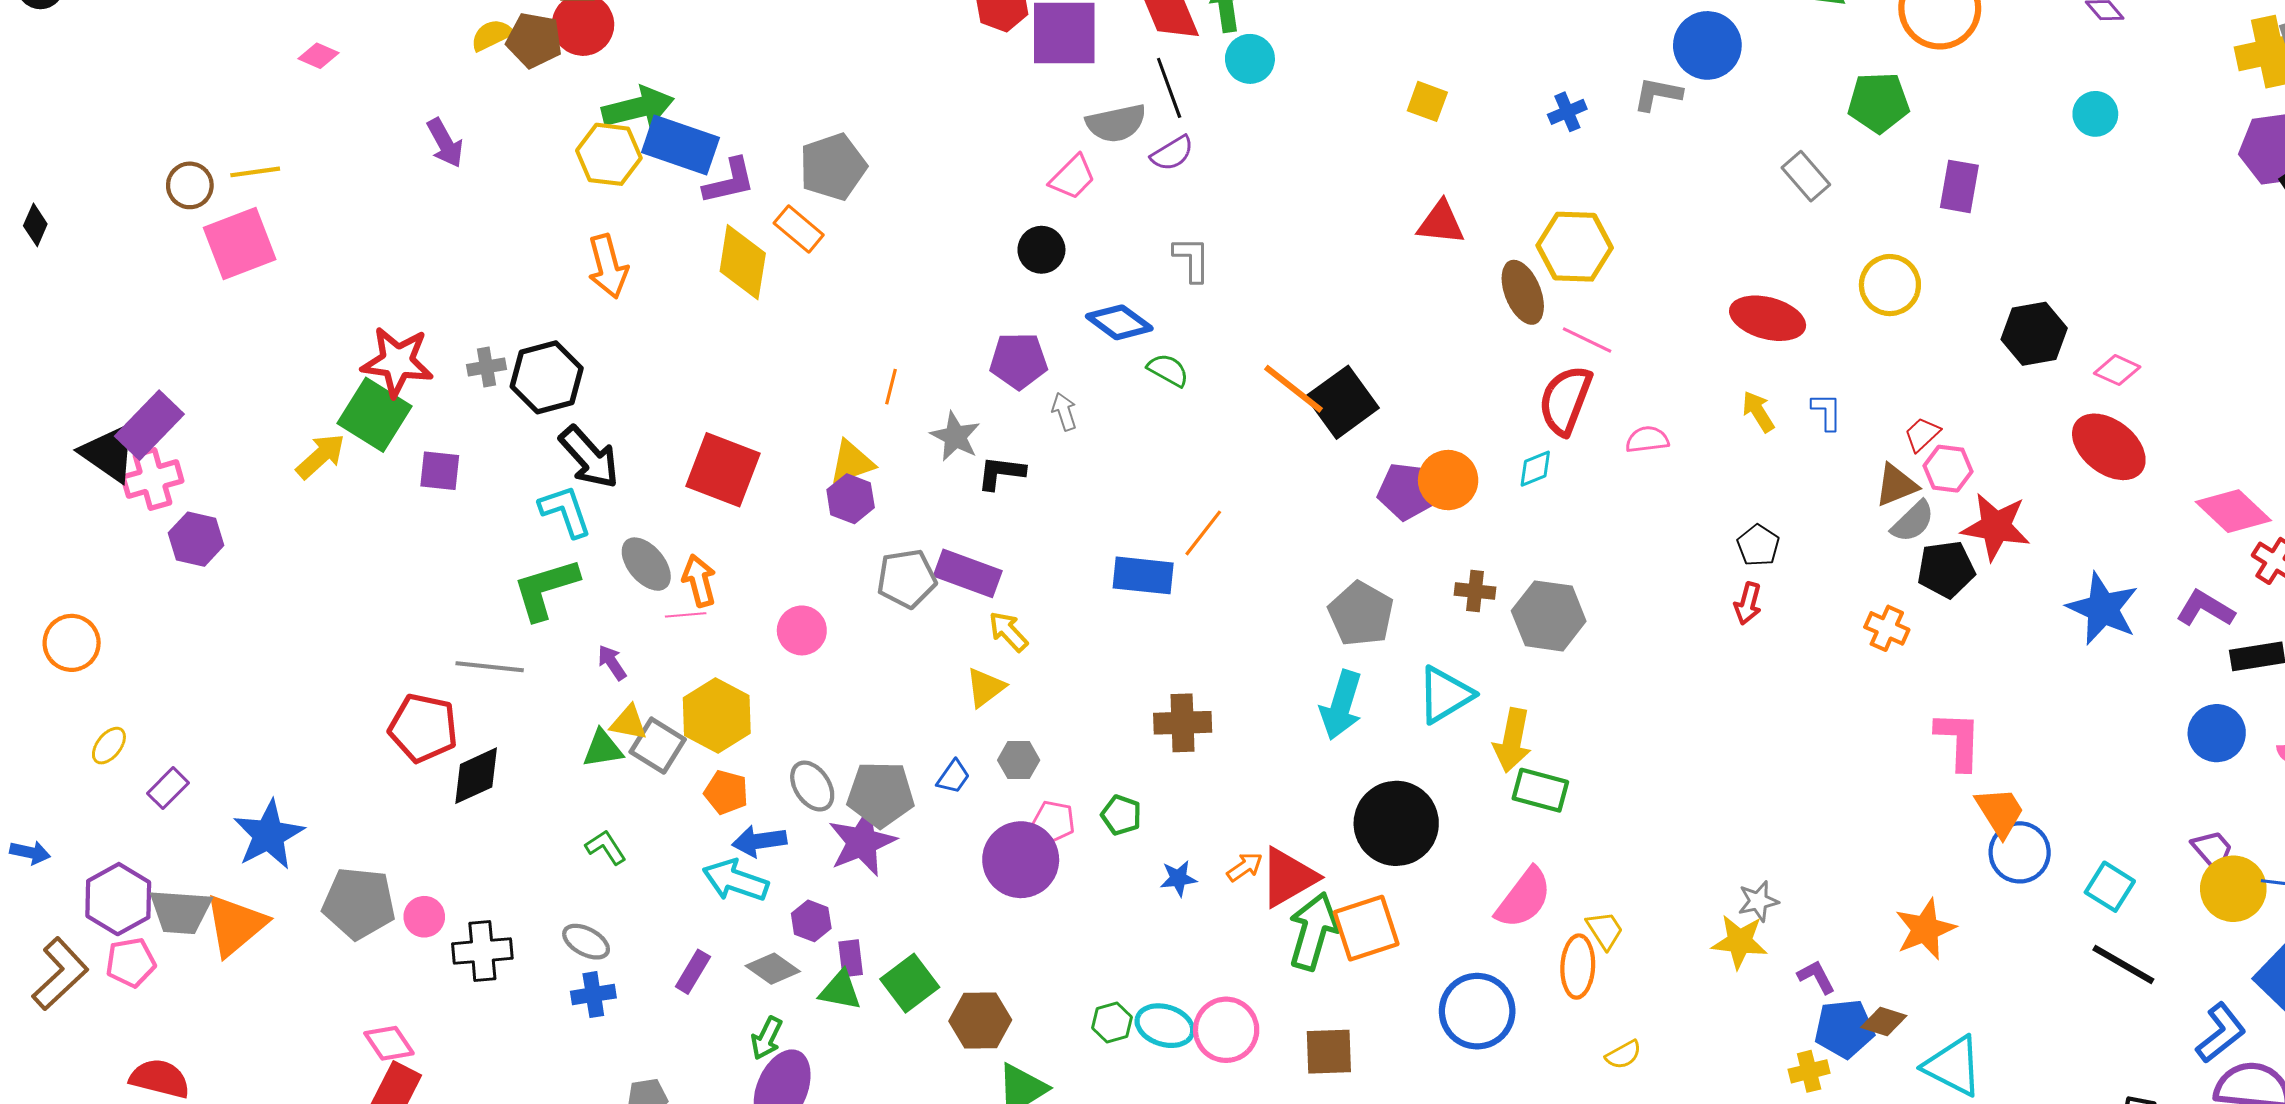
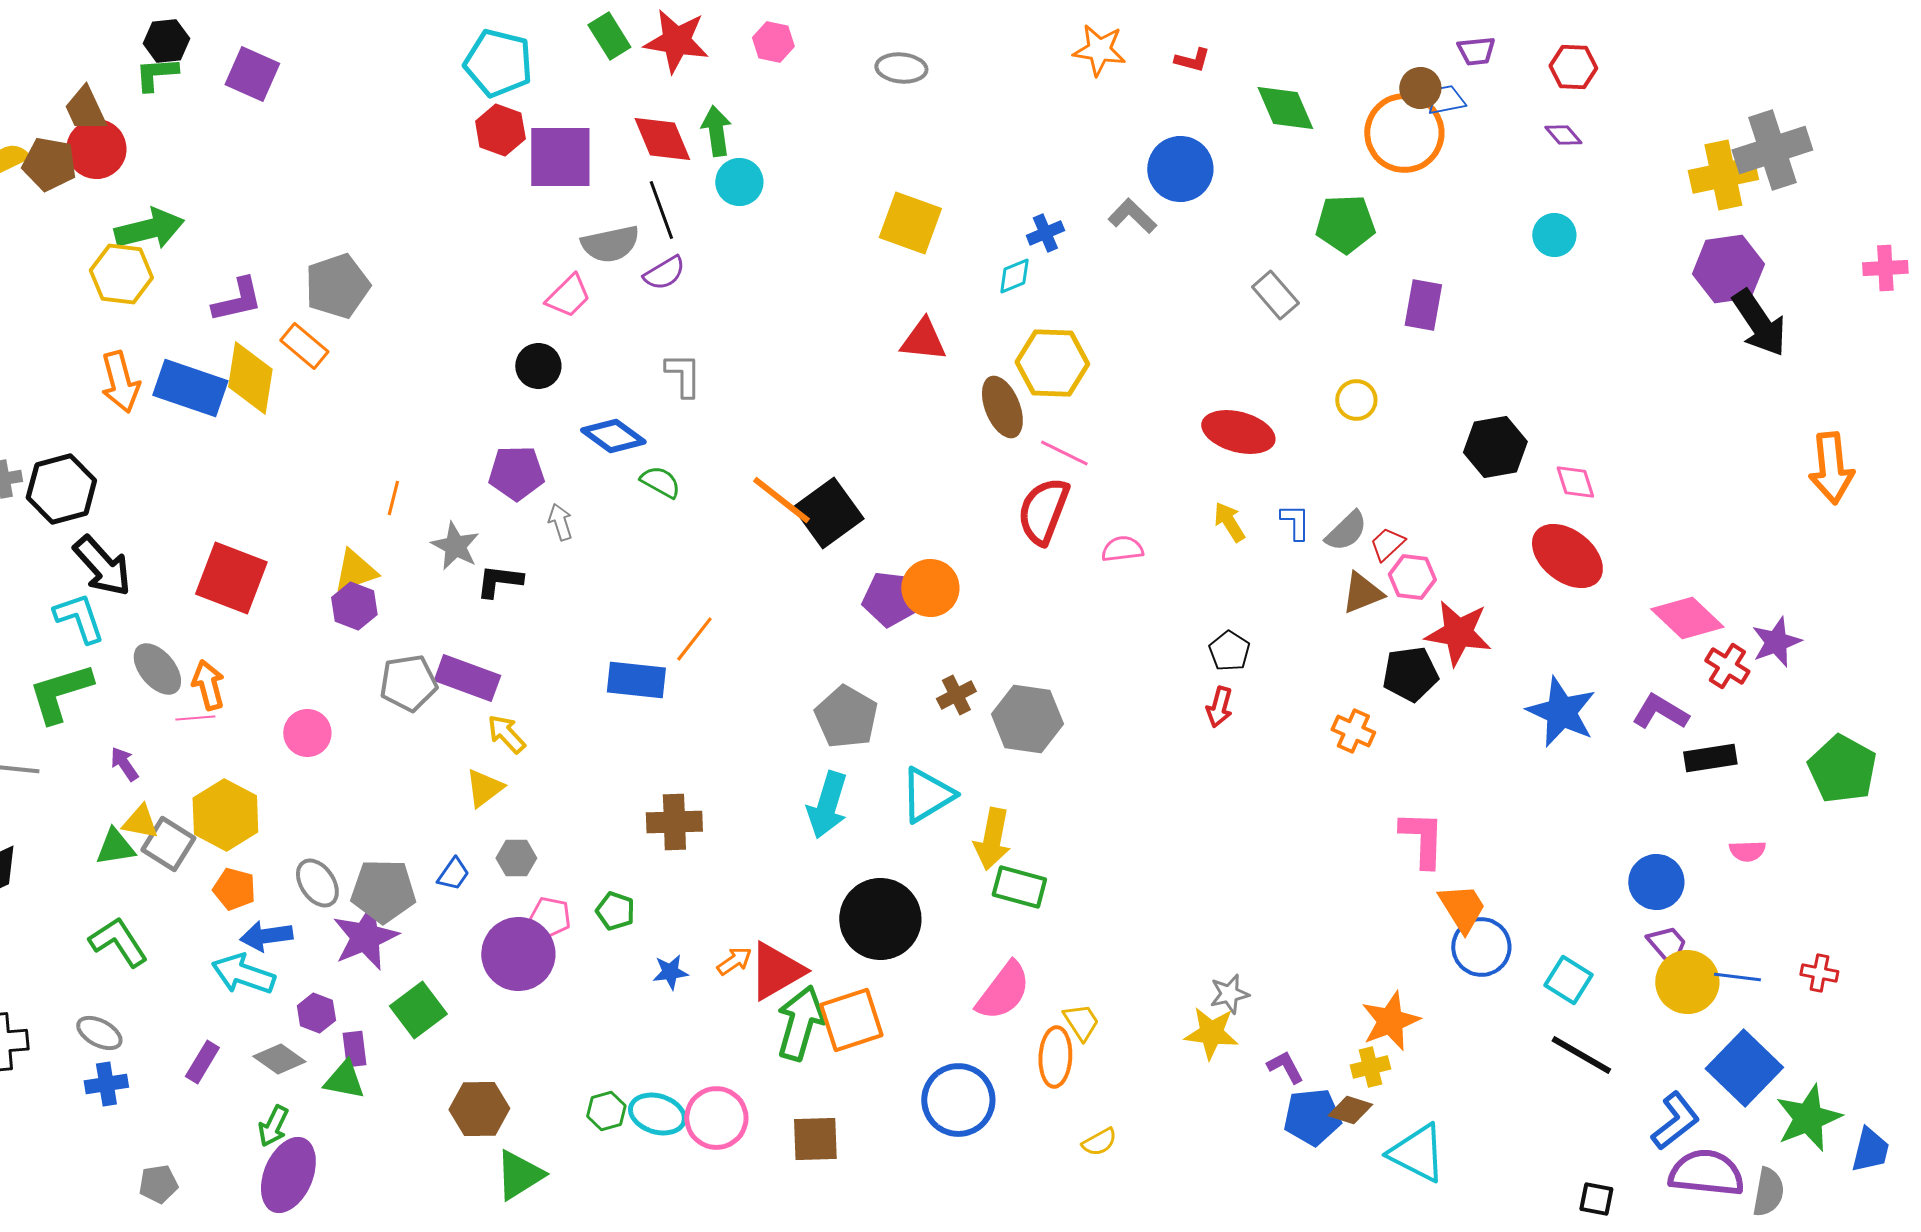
gray L-shape: (1658, 94) -> (1132, 216), turned 33
yellow square: (1427, 101) -> (910, 223), size x1.6
blue rectangle: (680, 145) -> (190, 388), moved
yellow circle: (1890, 285) -> (1356, 400), size x0.7
pink diamond: (2117, 370) -> (1575, 482), turned 48
cyan diamond: (1535, 469) -> (1014, 276), moved
gray semicircle: (1913, 522) -> (1346, 531), moved
brown cross: (1475, 591) -> (956, 695), turned -33
blue circle: (2217, 733) -> (1656, 882), moved
green L-shape: (606, 847) -> (118, 942), size x1.5
green square: (910, 983) -> (418, 1010), moved
yellow cross: (1809, 1071) -> (1370, 1067), moved

